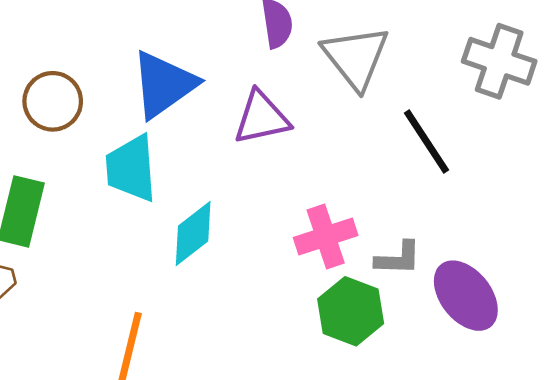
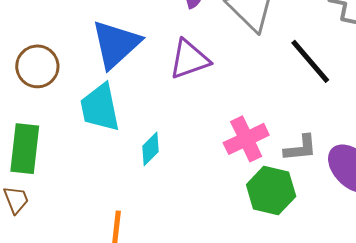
cyan diamond: (193, 234) -> (151, 149), size x0.7

